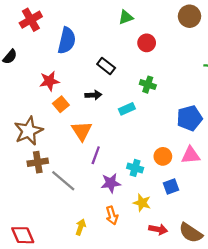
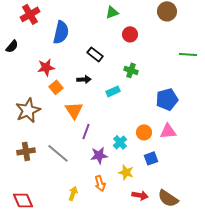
brown cross: (38, 162) -> (26, 151), moved
cyan cross: (135, 168) -> (120, 142), turned 32

